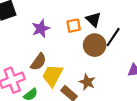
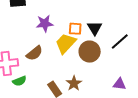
black line: (113, 37) -> (120, 41), moved
yellow trapezoid: (52, 76) -> (66, 43), moved

